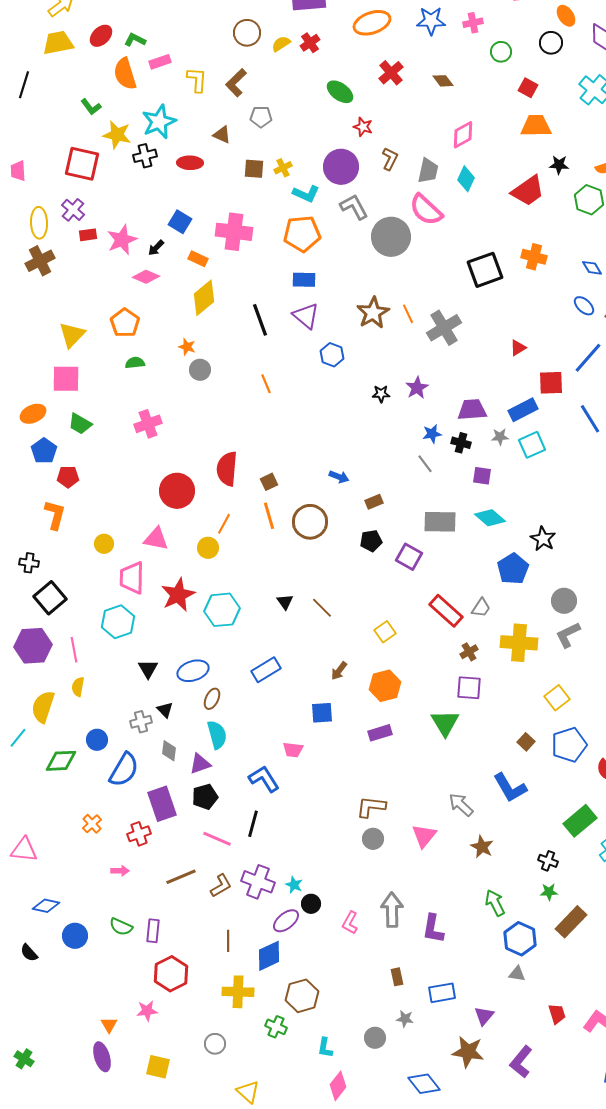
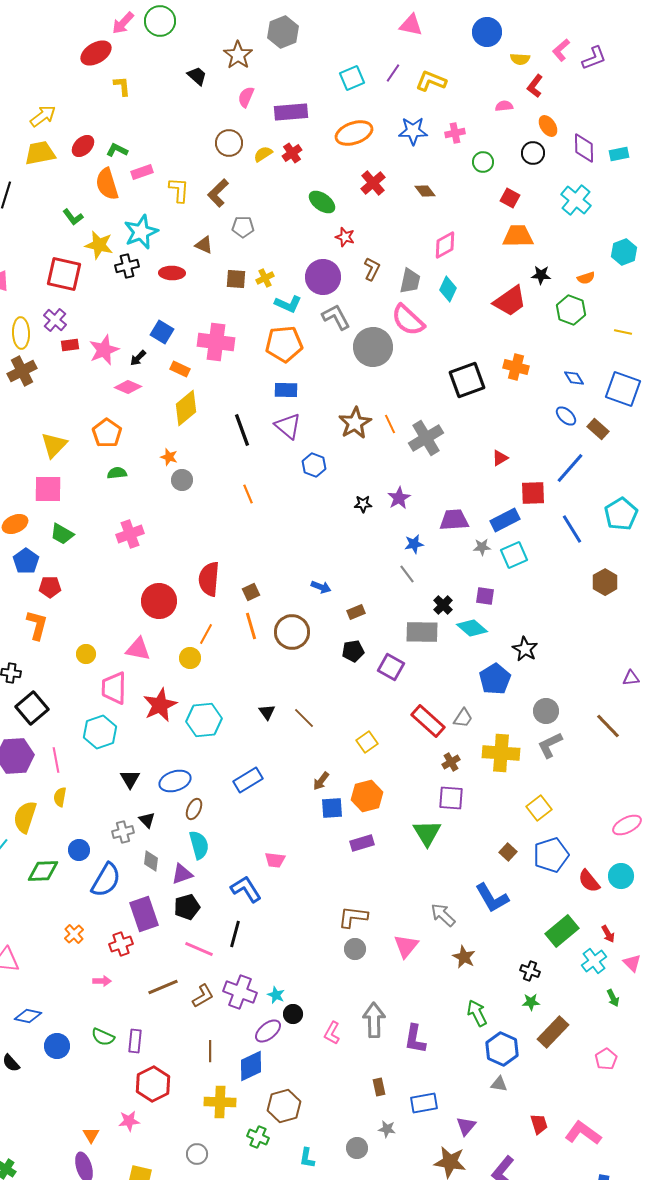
black cross: (461, 443) -> (443, 605), moved, turned 30
purple square: (482, 476) -> (485, 596), moved
blue square: (322, 713) -> (332, 808), moved

